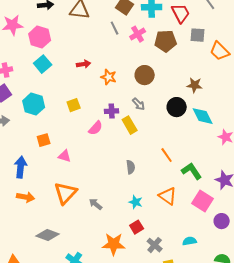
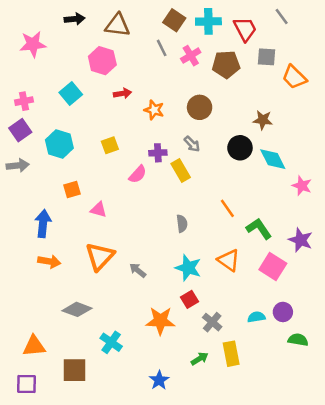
pink hexagon: (40, 37) -> (102, 61), moved
cyan star: (136, 202) -> (188, 268), size x1.5
purple circle: (222, 221) -> (283, 312), moved

